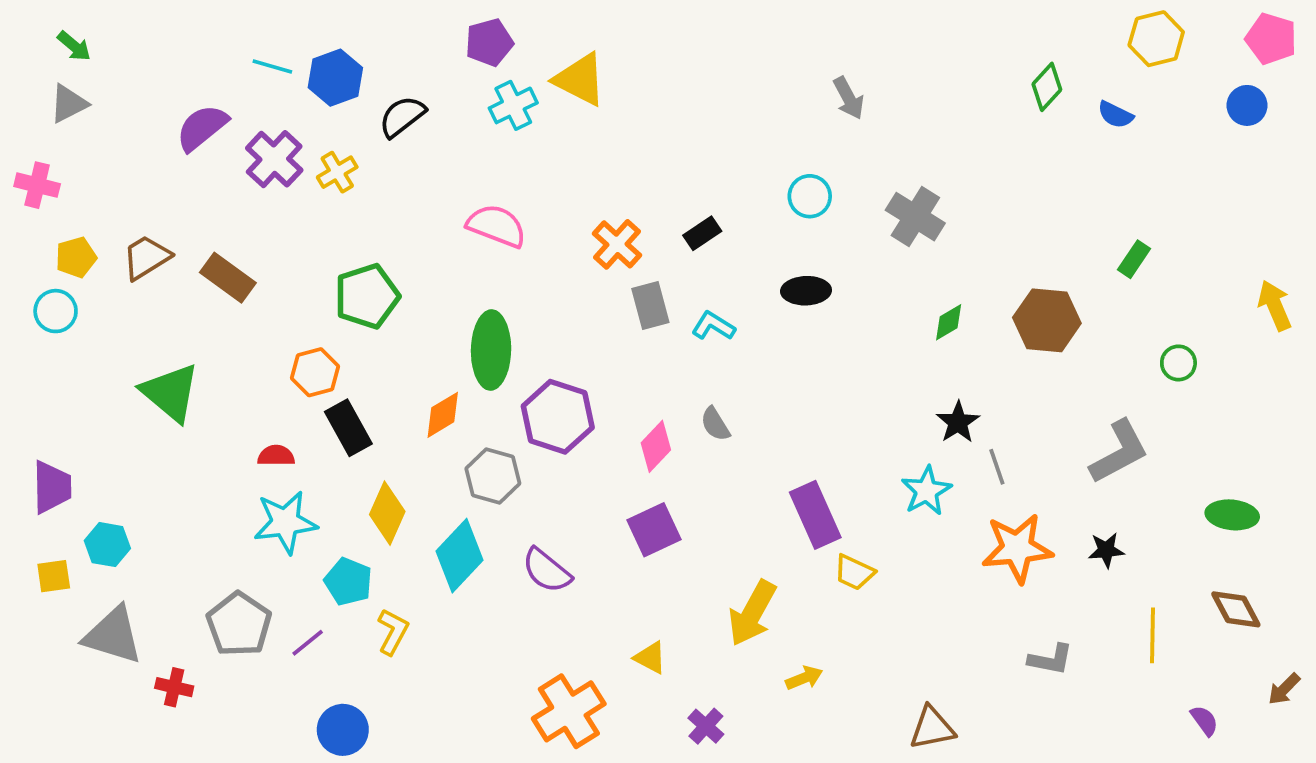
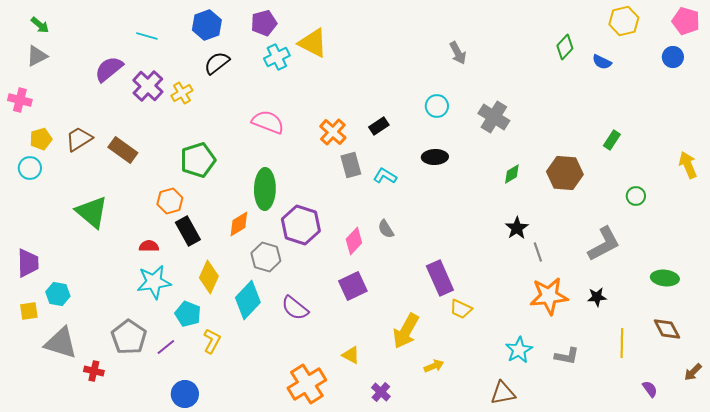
blue hexagon: (335, 78) -> (207, 25), moved
cyan star: (926, 491) -> (519, 350), moved

